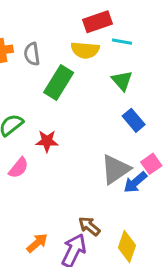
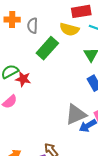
red star: (47, 141) -> (23, 79), moved

